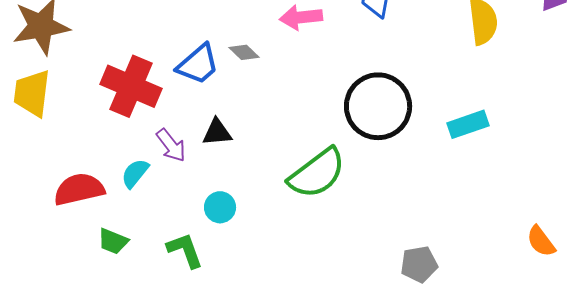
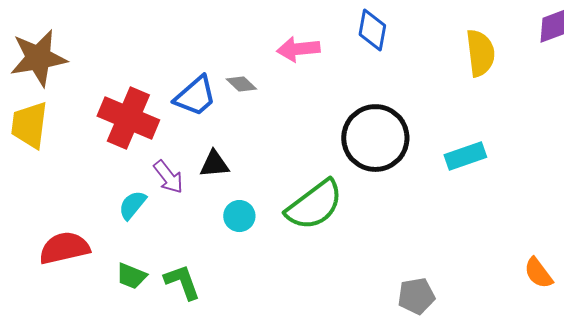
red semicircle: (79, 189) -> (64, 248), moved
cyan circle: (220, 207) -> (239, 216), moved
green trapezoid: (113, 241) -> (131, 276), moved

